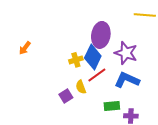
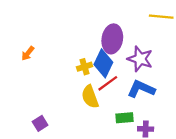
yellow semicircle: (81, 87) -> (90, 97), size x1.5
purple square: (66, 96) -> (40, 123), moved

